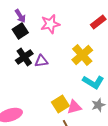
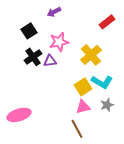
purple arrow: (20, 16) -> (54, 12), moved, turned 96
pink star: (50, 24) -> (59, 42), moved
yellow square: (60, 104) -> (83, 87), moved

